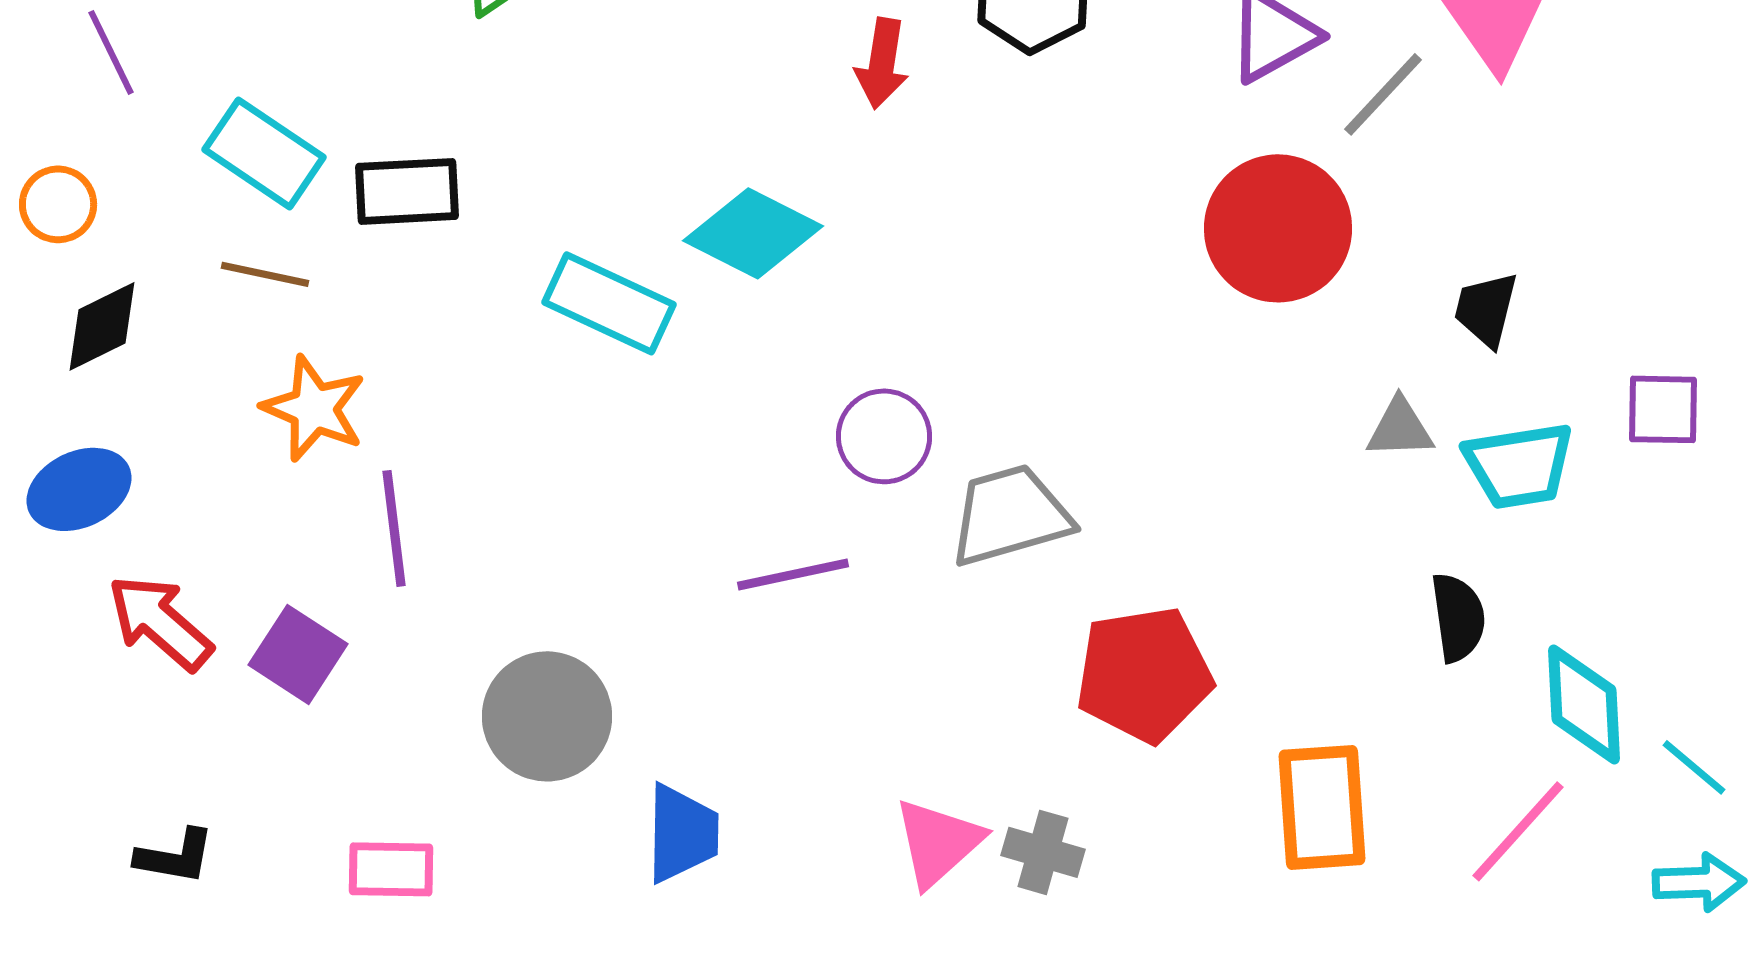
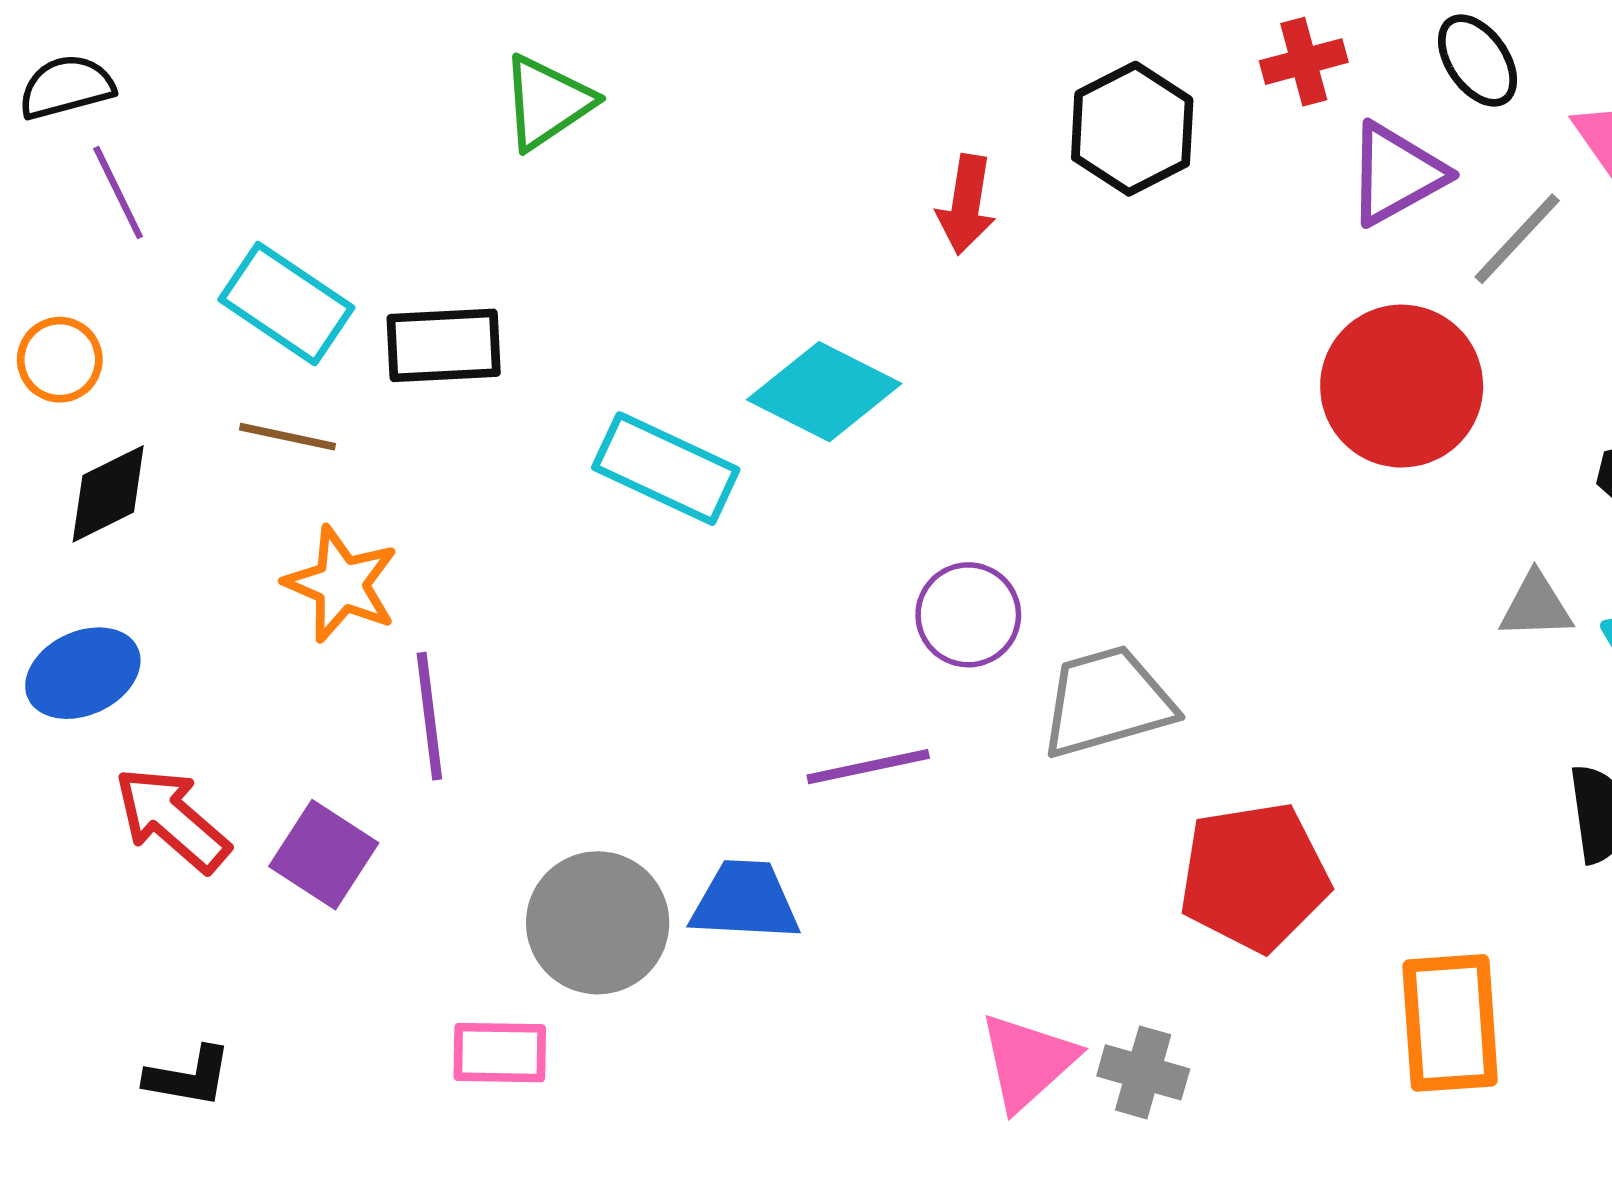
blue trapezoid: (682, 833) -> (745, 901), moved, turned -88
pink rectangle: (391, 869) -> (500, 1053), moved

